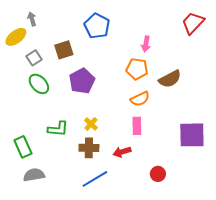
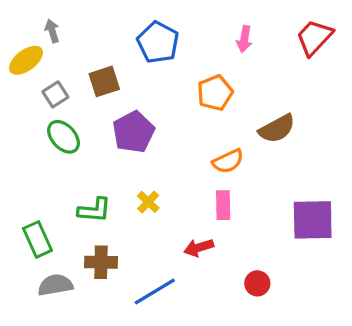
pink arrow: (146, 44) -> (244, 39), moved
orange pentagon: (137, 69) -> (215, 93), moved, turned -30
brown cross: (89, 148) -> (101, 262), moved

